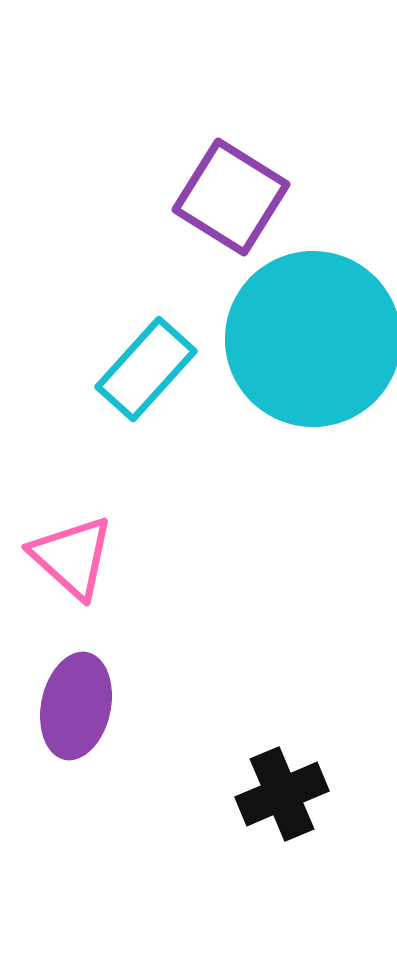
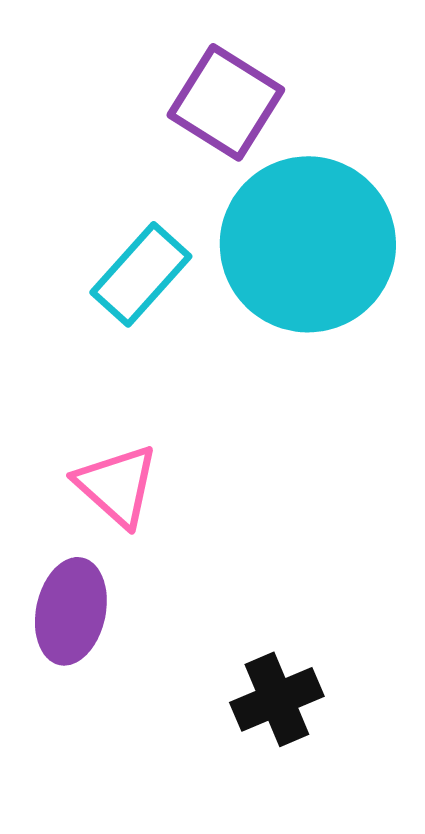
pink triangle: (72, 557) -> (117, 485), moved

